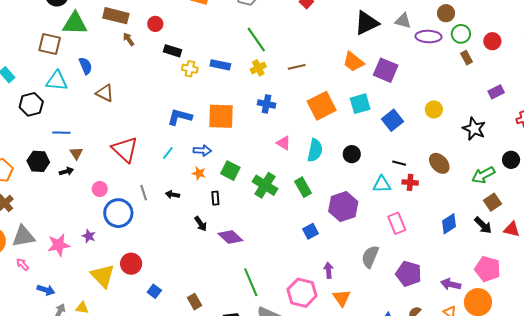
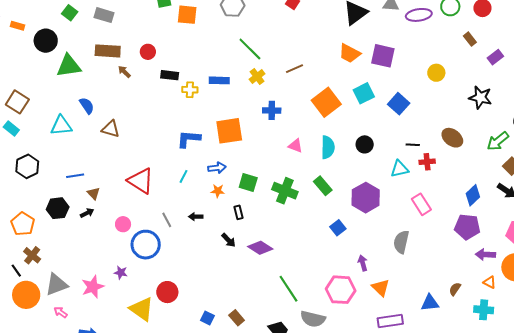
brown square: (50, 44) -> (17, 102), moved, turned 30
brown rectangle: (466, 58) -> (470, 39), moved
black hexagon: (31, 104) -> (27, 166), moved
yellow circle: (434, 109) -> (436, 73), moved
purple pentagon: (409, 274) -> (467, 227), moved
blue square: (154, 291) -> (207, 318), moved

